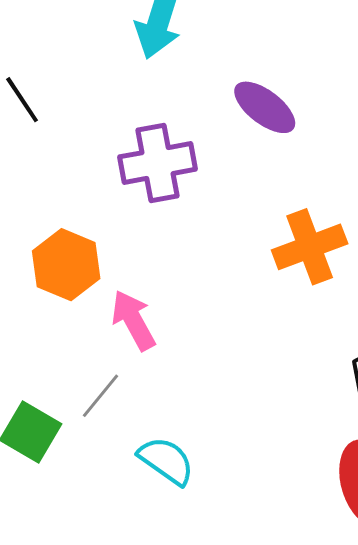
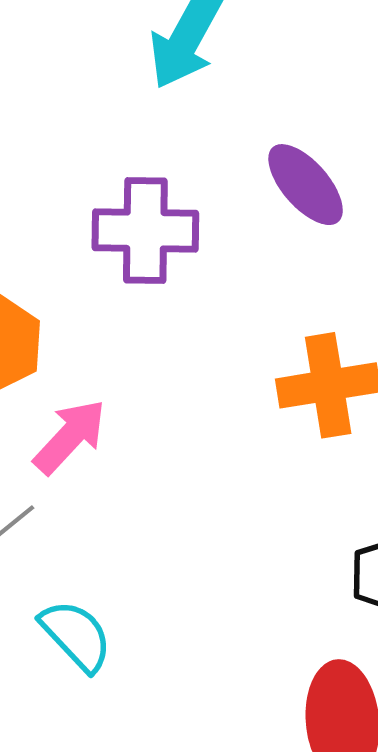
pink arrow: (133, 320) -> (70, 437), turned 60

